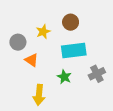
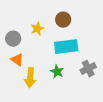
orange triangle: (32, 60) -> (17, 60), moved
yellow arrow: (39, 95) -> (30, 78), moved

